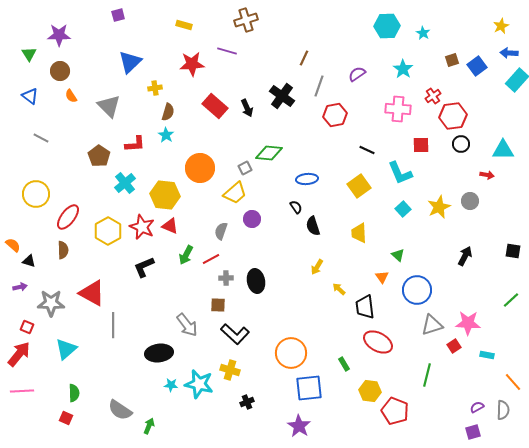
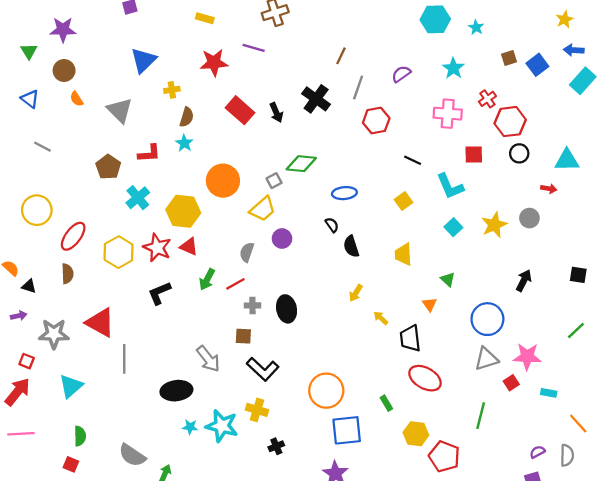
yellow square: (359, 186) -> (403, 201), size x0.7
blue circle: (417, 290) -> (487, 319), moved

